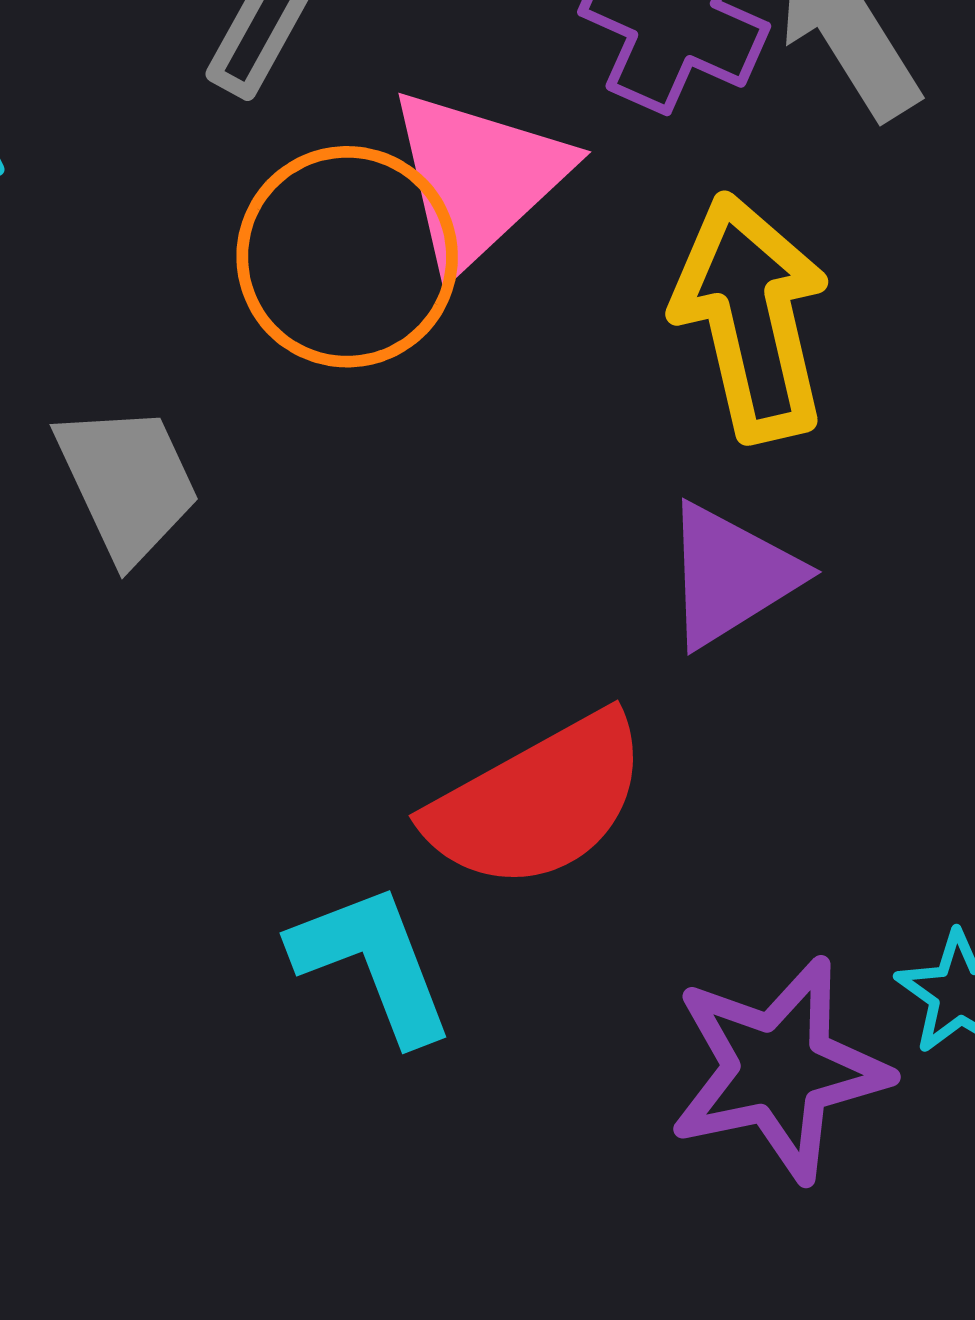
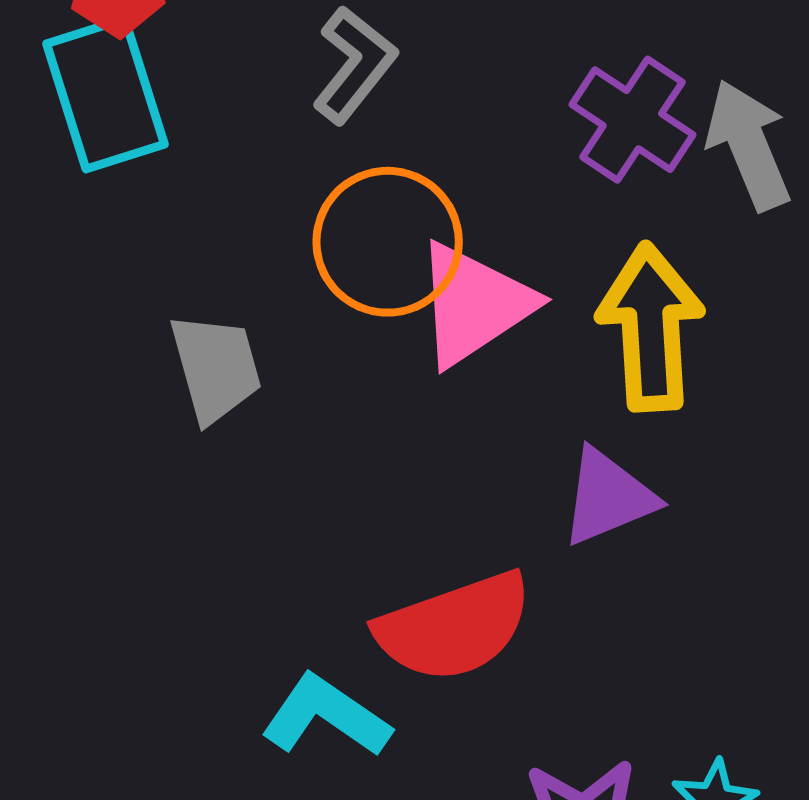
pink triangle: (478, 178) -> (474, 304), moved
cyan L-shape: (373, 963) -> (326, 716), turned -44

